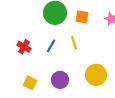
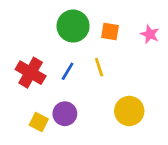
red cross: (24, 47) -> (31, 73), size x1.5
purple circle: (60, 80) -> (65, 114), moved

